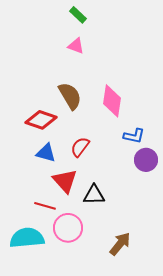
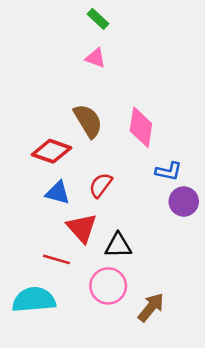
pink circle: (68, 228) -> (108, 286), moved

